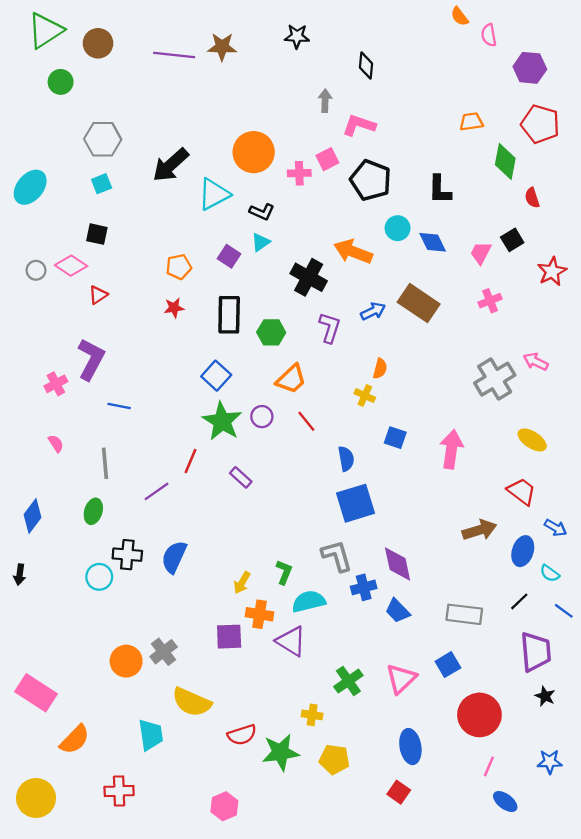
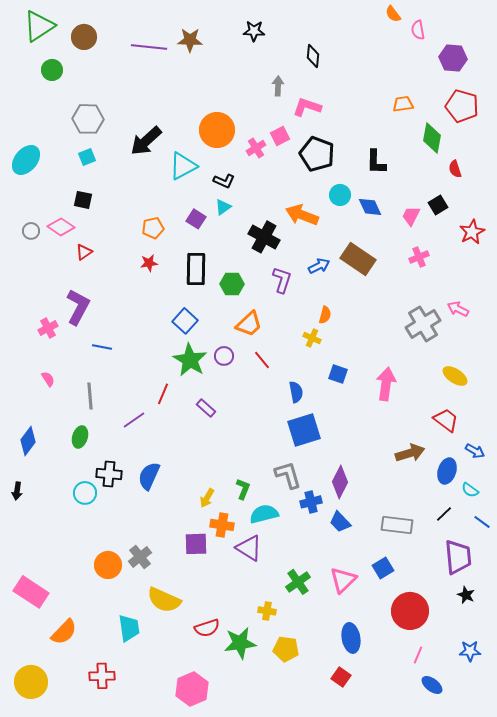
pink cross: (299, 173) -> (256, 148), turned -30
purple diamond: (398, 564) -> (340, 482), turned 40
pink hexagon: (224, 806) -> (192, 689), size x1.4

